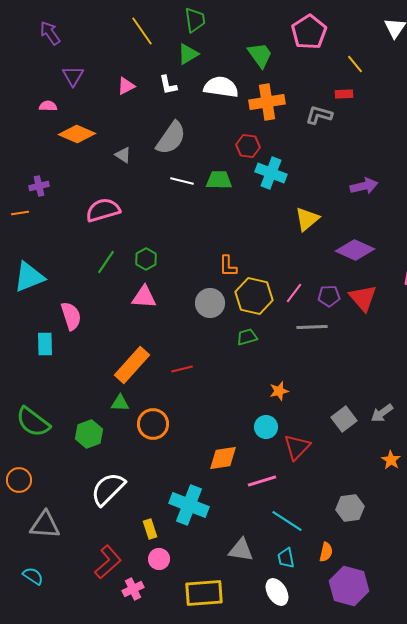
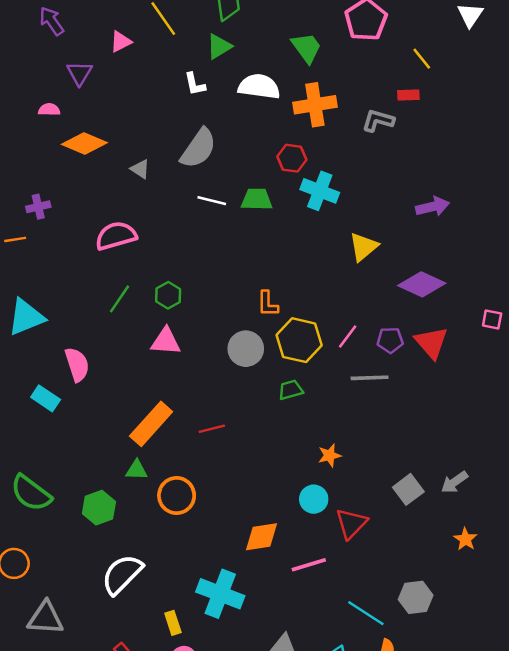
pink triangle: (126, 86) -> (121, 42), moved
cyan rectangle: (45, 344) -> (46, 398), turned -55
cyan line: (287, 521) -> (366, 613), moved

